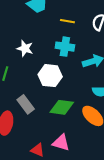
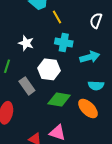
yellow line: (67, 21) -> (57, 17), moved, turned 48
gray rectangle: (26, 104) -> (27, 86), moved

